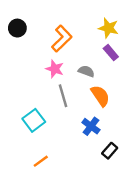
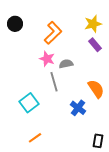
yellow star: (108, 28) -> (93, 24), turned -30
gray semicircle: (86, 71) -> (66, 64), moved, turned -32
orange semicircle: (100, 96) -> (96, 89), moved
black rectangle: (110, 151) -> (98, 141), moved, turned -32

